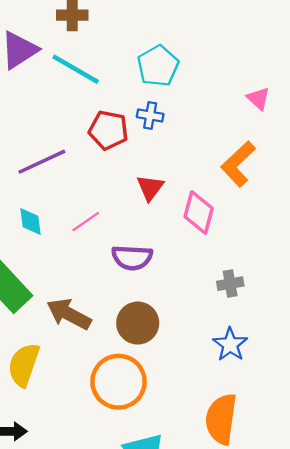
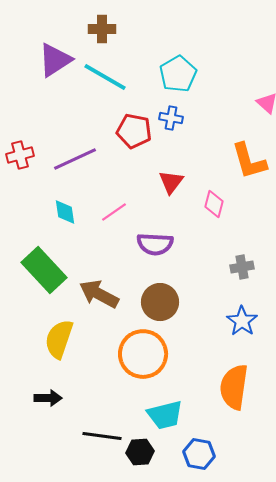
orange L-shape: (238, 164) -> (249, 161), turned -63
pink diamond: (199, 212) -> (214, 204), size x0.7

